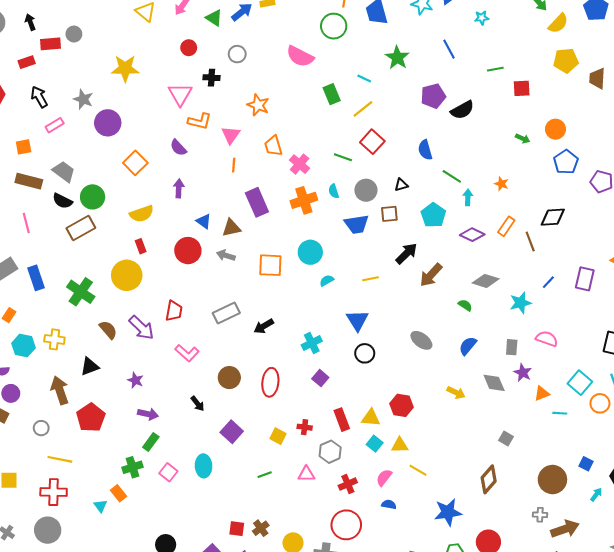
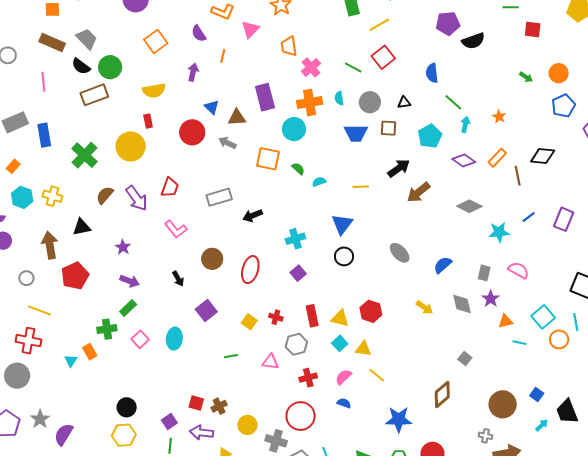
orange line: (234, 165) -> (223, 56), moved
cyan circle: (310, 252) -> (294, 129), moved
green semicircle: (465, 305) -> (298, 169), moved
brown semicircle: (108, 330) -> (105, 195), turned -108

